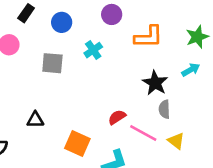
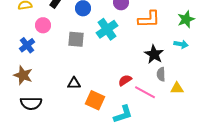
cyan cross: (93, 50) -> (107, 29), size x1.5
cyan arrow: (191, 70) -> (181, 44), turned 40
black triangle: (35, 120) -> (74, 83), moved
yellow triangle: (176, 141) -> (177, 88), moved, turned -40

